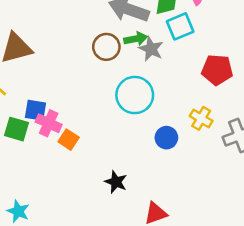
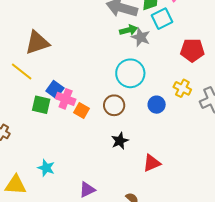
brown circle: (106, 47) -> (114, 105), moved
blue square: (36, 110) -> (55, 89), turned 30
black star: (116, 182) -> (120, 141), turned 30

